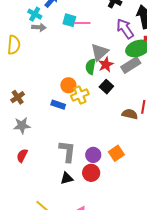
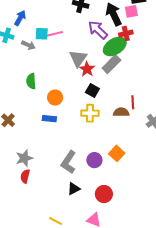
gray arrow: (39, 27) -> (28, 45), moved, turned 32
green semicircle: (91, 67) -> (31, 81), moved
yellow cross: (80, 95) -> (90, 113), moved, turned 36
gray star: (22, 125) -> (24, 158), moved
gray L-shape: (67, 151) -> (68, 162), turned -140
red circle: (91, 173) -> (104, 194), moved

